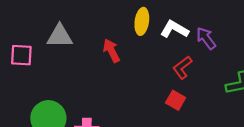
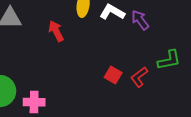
red L-shape: (182, 68) -> (139, 77), moved

